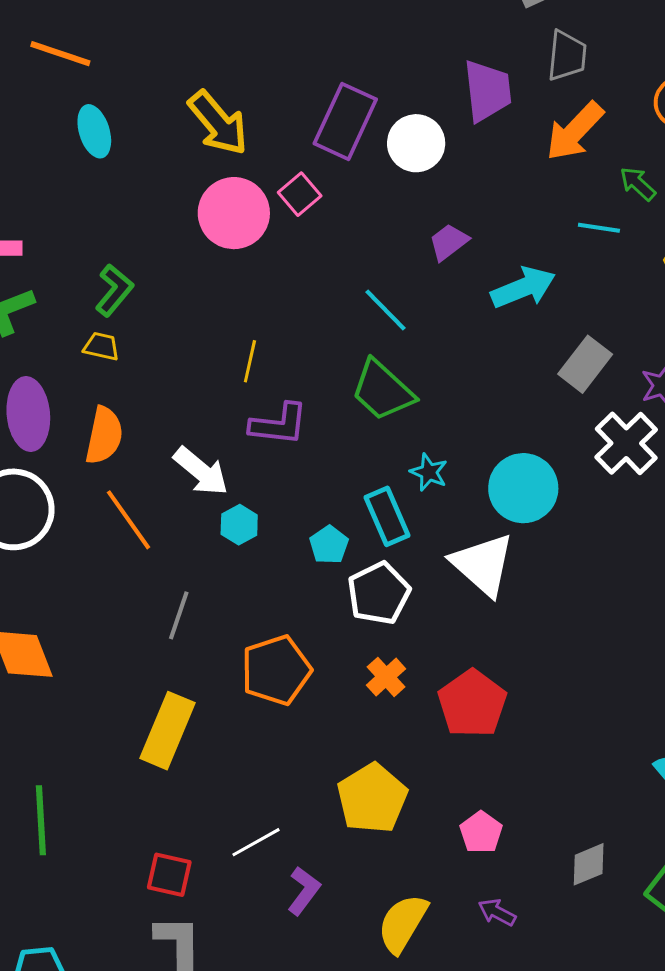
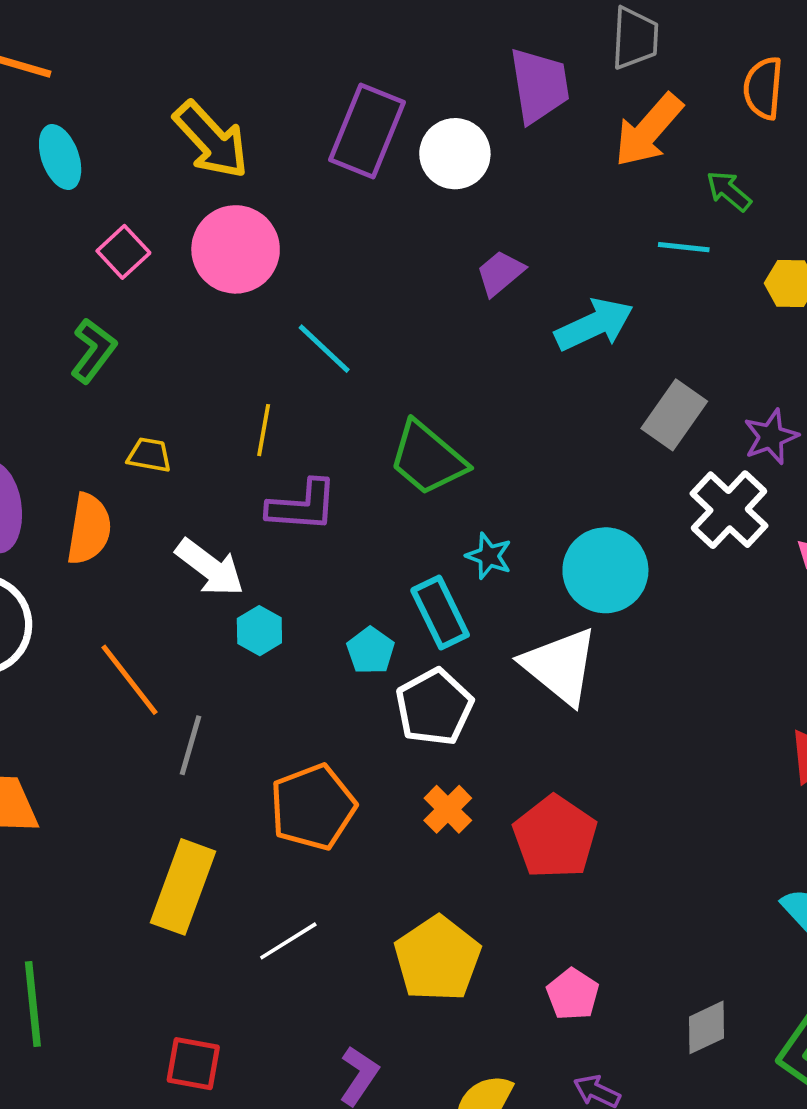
pink square: (300, 194) -> (123, 252), moved
cyan line: (386, 310) -> (324, 349), moved
yellow trapezoid: (101, 346) -> (149, 455), moved
orange line: (129, 520) -> (130, 680), moved
white line: (256, 842) -> (288, 941), moved

